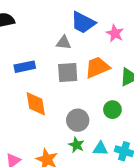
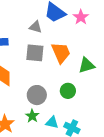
pink star: (115, 33) -> (81, 17), moved
orange trapezoid: (97, 67) -> (61, 53), turned 80

